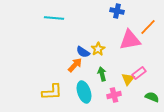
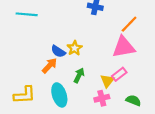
pink triangle: (130, 40) -> (124, 47), moved
green arrow: (102, 74) -> (79, 75), turned 40
pink cross: (114, 95) -> (102, 98), moved

